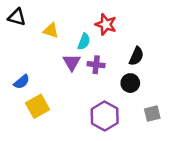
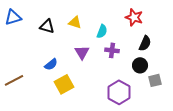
black triangle: (17, 17) -> (47, 26), moved
red star: (106, 24) -> (134, 17), moved
purple triangle: (72, 62) -> (82, 52), moved
gray square: (152, 114) -> (155, 80), moved

